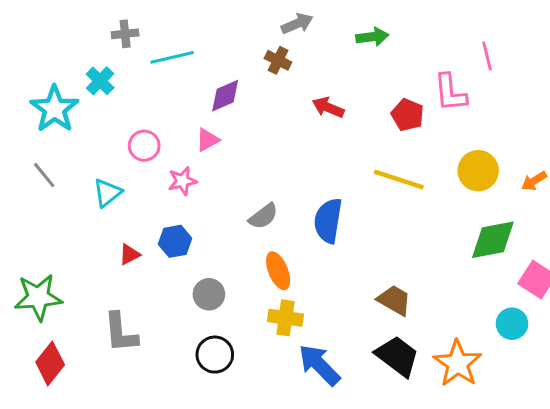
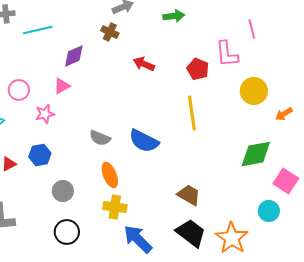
yellow circle: (478, 171) -> (254, 91), moved
yellow line: (399, 180) -> (192, 113), turned 64
gray semicircle: (263, 216) -> (100, 138), turned 60
blue semicircle: (328, 221) -> (144, 141), turned -72

